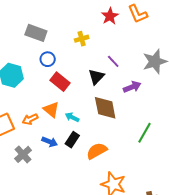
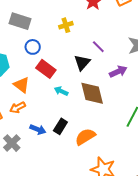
orange triangle: (51, 110) -> (22, 85), moved
cyan arrow: (72, 117) -> (61, 91), moved

